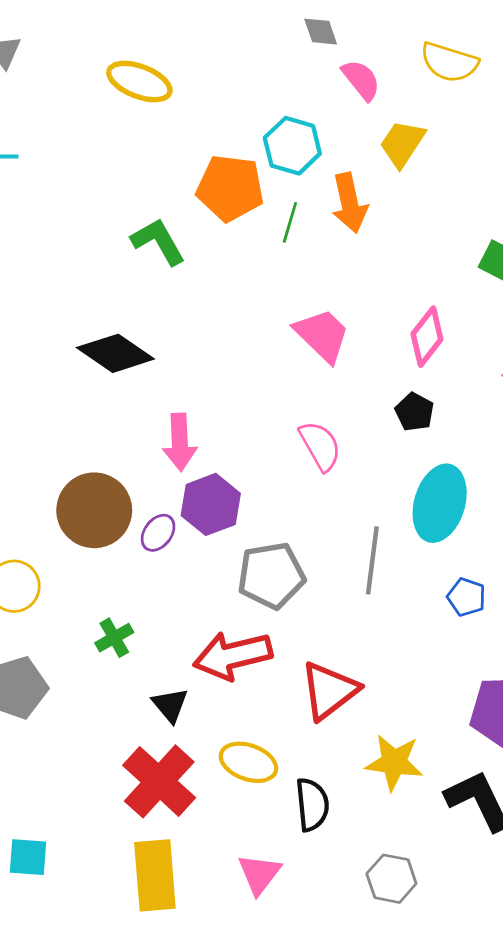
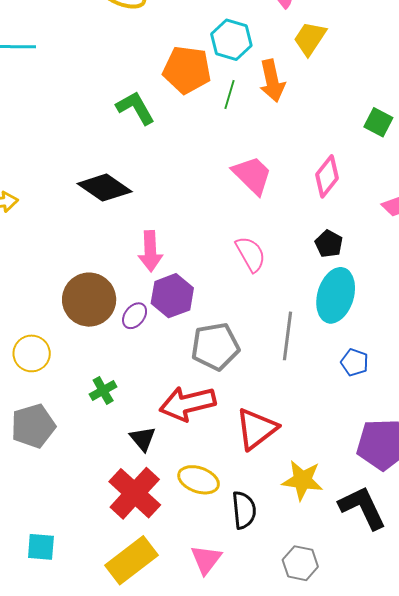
black pentagon: (415, 412) -> (329, 244), moved
yellow rectangle: (155, 875) -> (131, 560), turned 57

